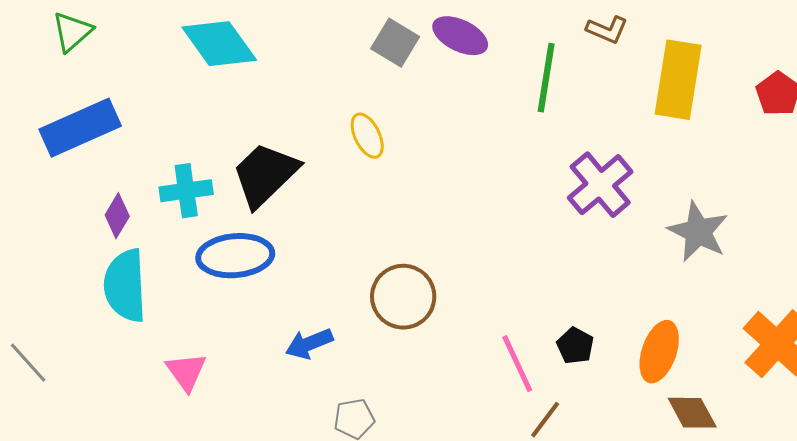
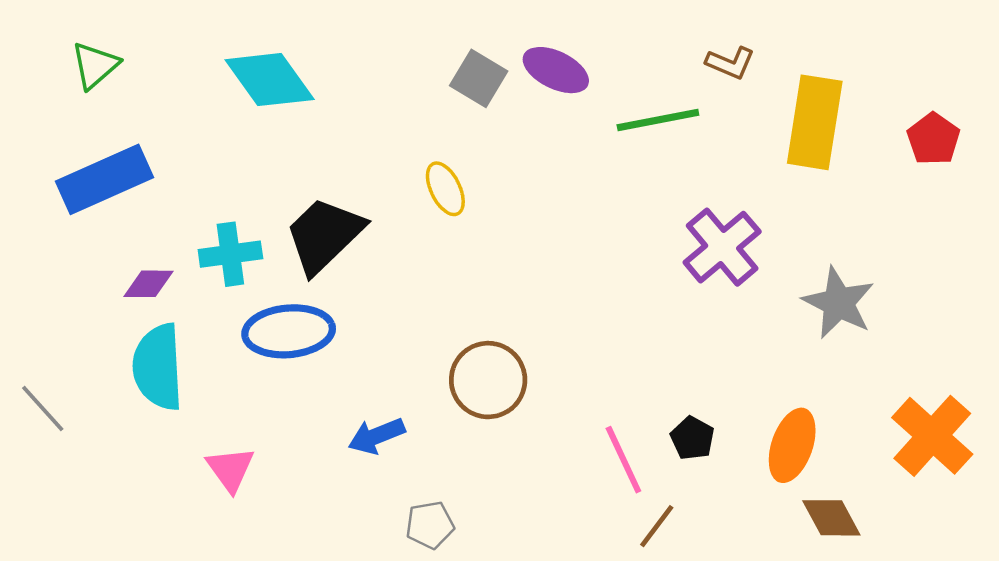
green line: (546, 78) -> (658, 120), turned 70
purple diamond: (117, 216) -> (148, 284), turned 60
gray line: (28, 363) -> (43, 409), moved

